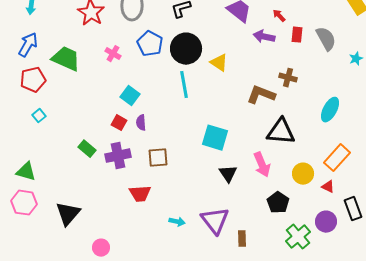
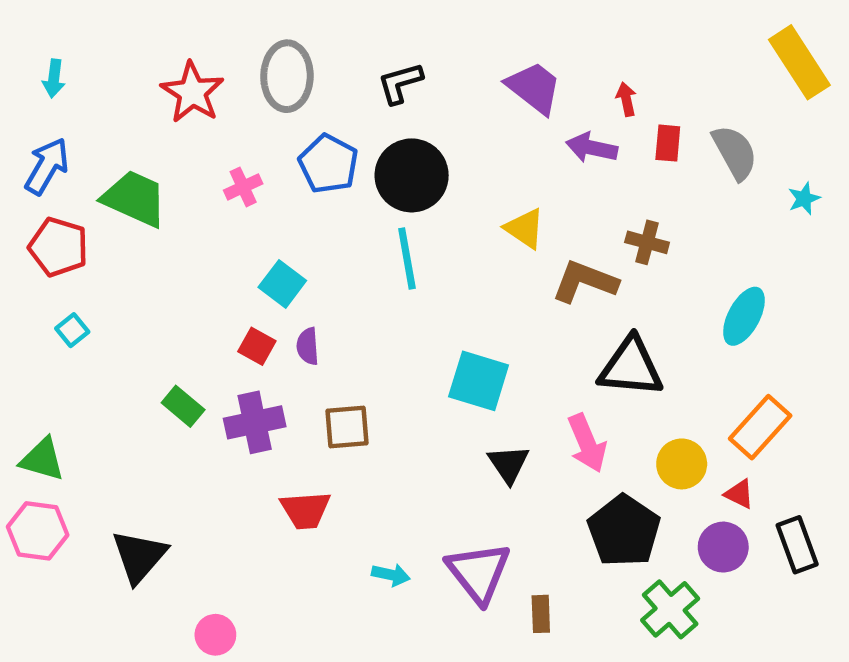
red arrow: (279, 16) -> (626, 99), turned 32
pink cross: (113, 54) -> (243, 187), turned 35
yellow triangle: (219, 63) -> (525, 229), moved
red pentagon: (33, 80) -> (58, 247), turned 30
black pentagon: (278, 203) -> (624, 531), size x1.4
purple circle: (326, 222) -> (723, 547), moved

